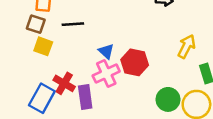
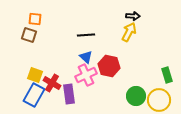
black line: (73, 24) -> (86, 35), moved
yellow square: (43, 46) -> (35, 75), moved
yellow arrow: (187, 46) -> (129, 32), moved

